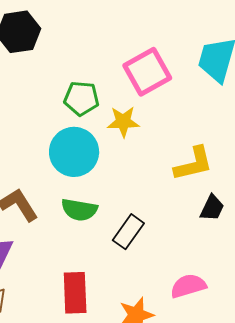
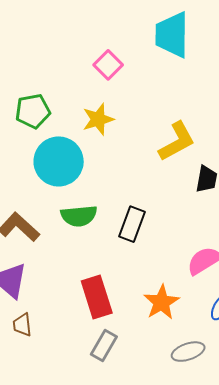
pink square: (147, 72) -> (108, 65), size x0.6
green pentagon: (81, 98) -> (33, 111), moved

